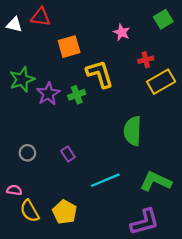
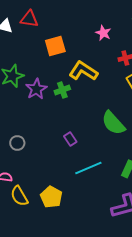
yellow L-shape: (100, 74) -> (83, 71), turned -40
green semicircle: (133, 131) -> (113, 123), turned -44
purple rectangle: (68, 154) -> (70, 139), moved

